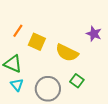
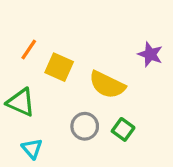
cyan triangle: (17, 85) -> (32, 149), moved
gray circle: (48, 89) -> (85, 126), moved, size x0.7

